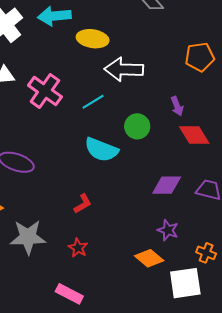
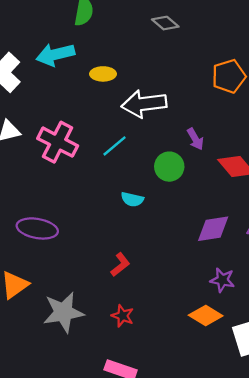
yellow ellipse: (93, 39) -> (103, 74), size x0.7
purple arrow: (177, 106) -> (195, 139), moved
cyan semicircle: (101, 150) -> (132, 199), size x0.6

